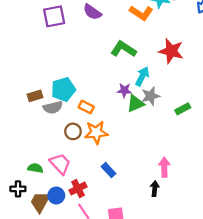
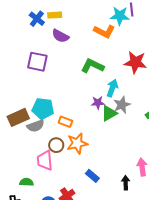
purple square: (54, 16) -> (37, 62), moved, turned 30
cyan pentagon: (63, 89) -> (43, 109), turned 30
brown rectangle: (35, 96) -> (18, 117), size x1.5
pink trapezoid: (60, 164) -> (45, 161), moved, turned -135
black arrow: (155, 189) -> (126, 183), moved

